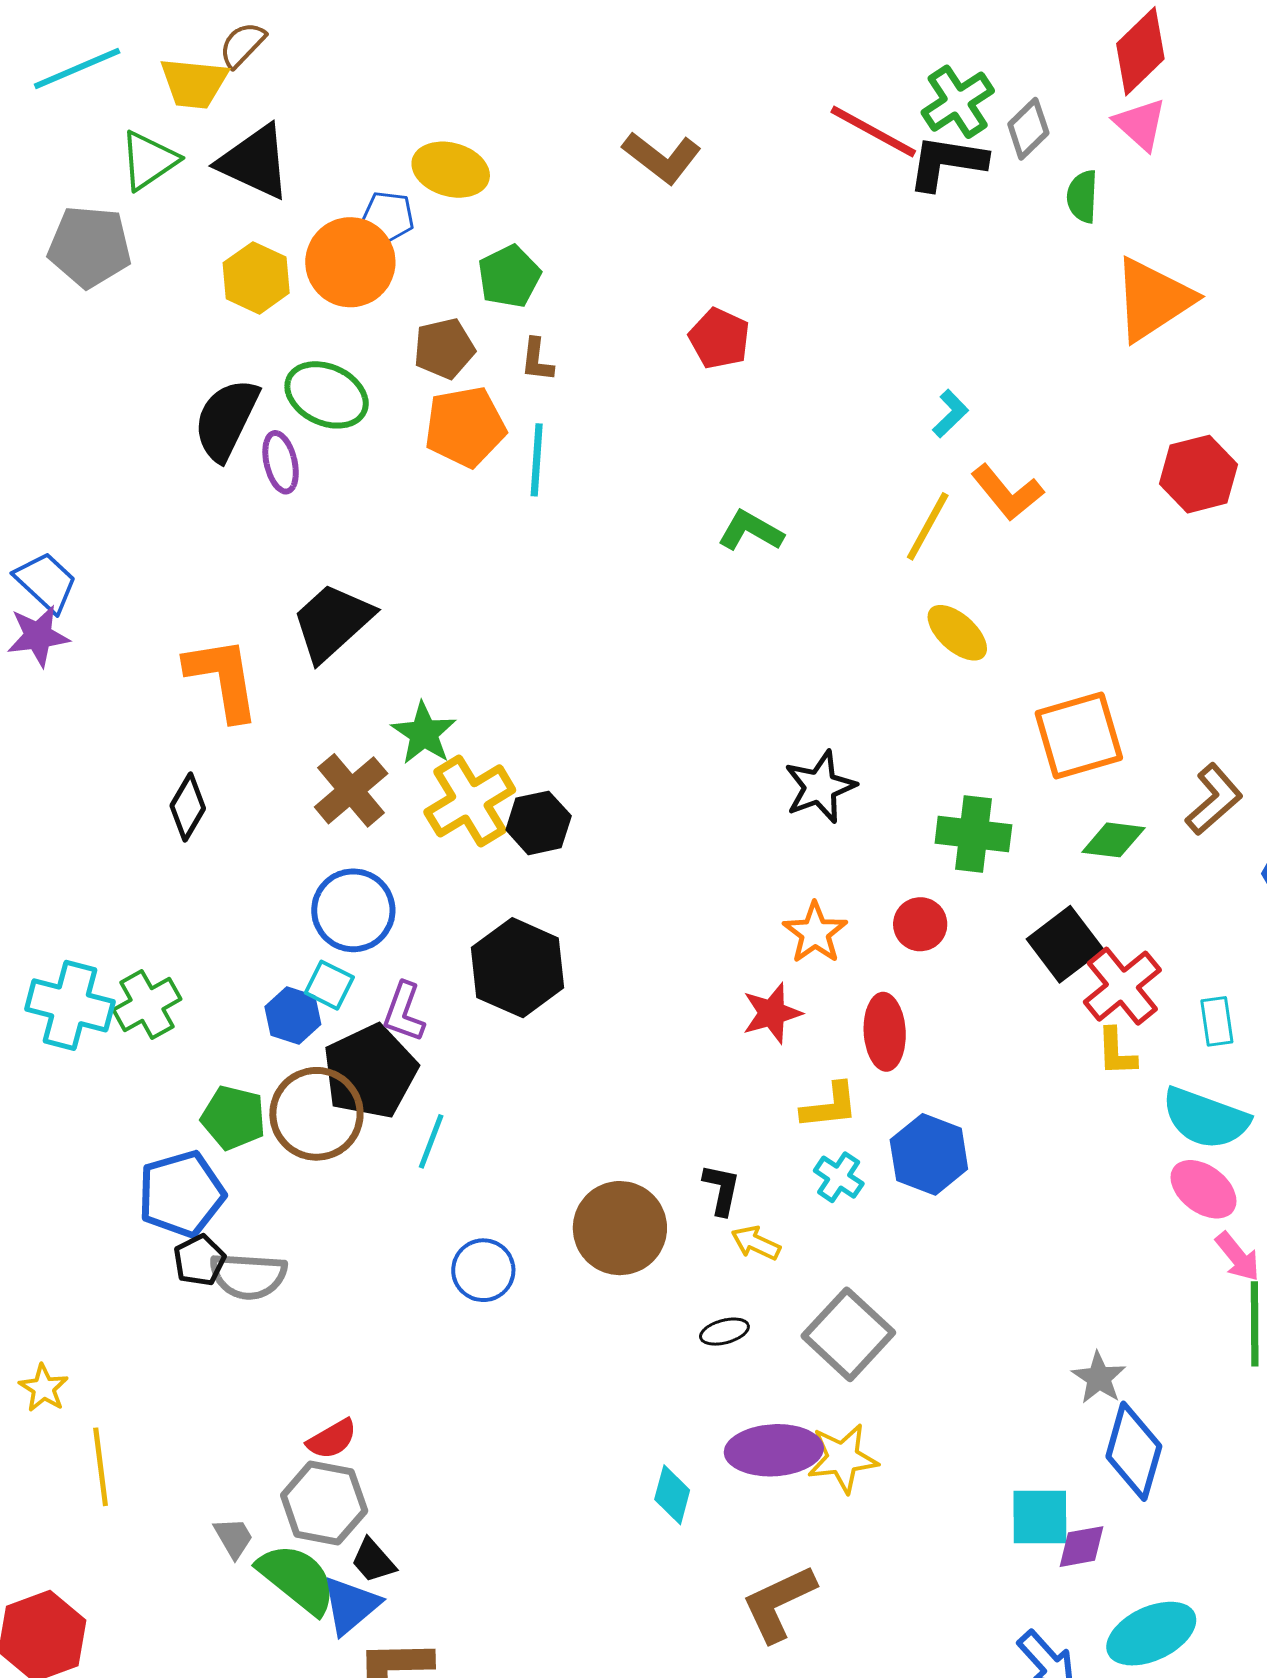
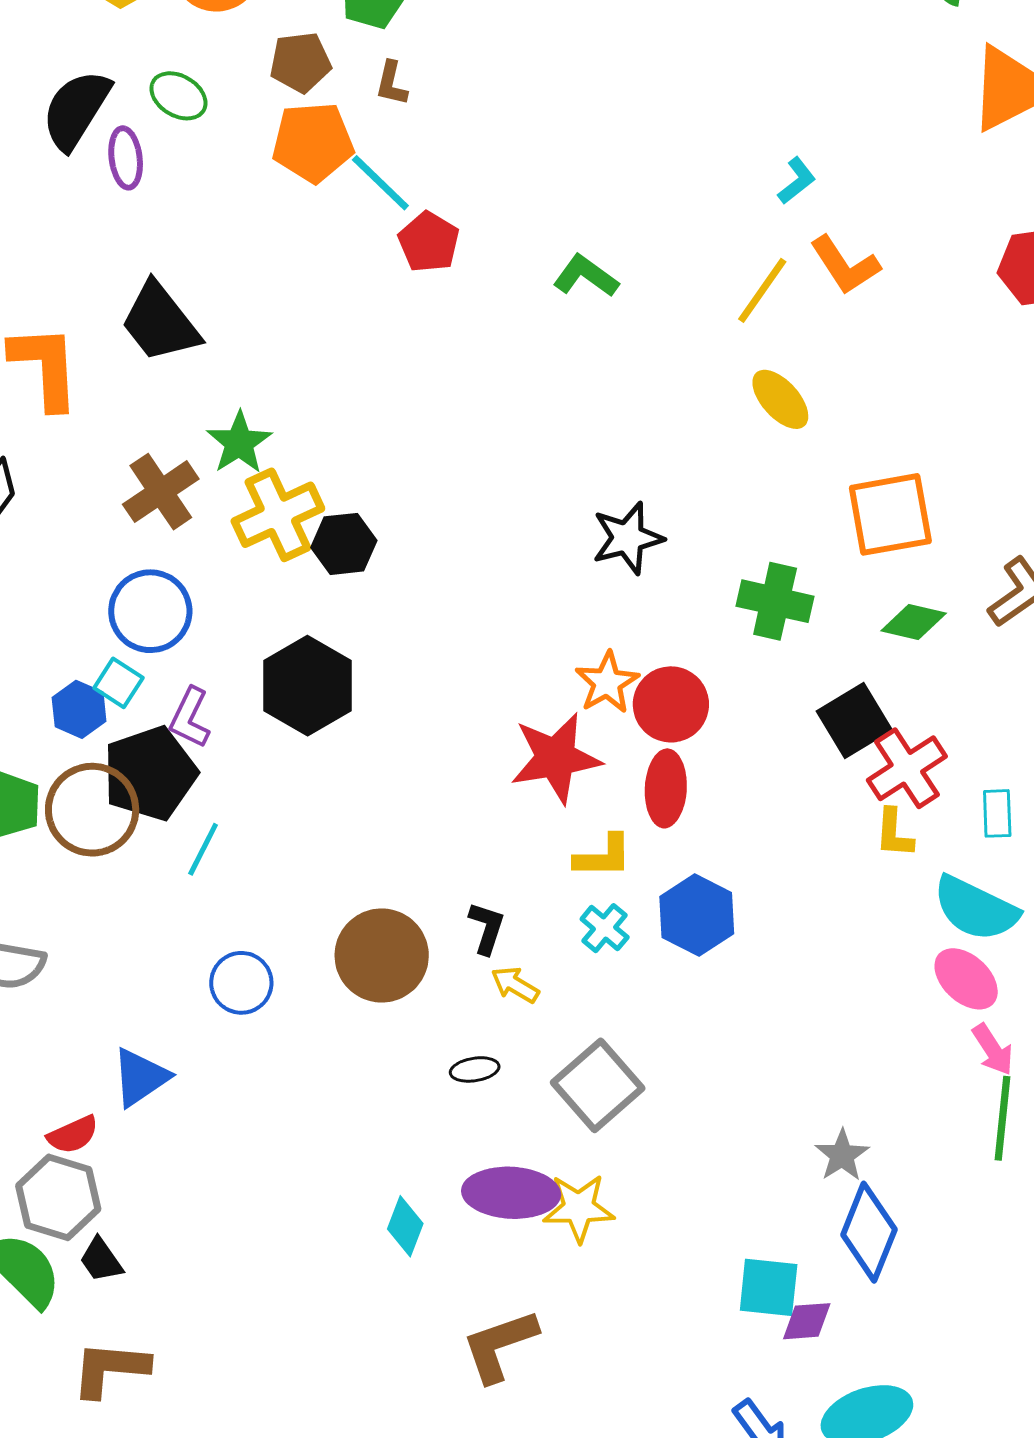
red pentagon: (719, 338) -> (429, 242), moved
green ellipse: (327, 395) -> (178, 96), size x0.7
cyan line: (537, 460) -> (380, 183), turned -56
black trapezoid: (332, 622) -> (160, 322), turned -92
red circle: (920, 924) -> (671, 704), moved, size x1.4
red star: (772, 1013) -> (556, 758), size x1.5
blue triangle: (351, 1605) -> (140, 1077), moved

